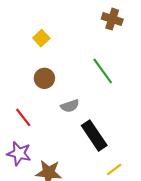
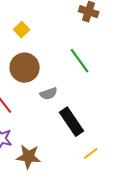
brown circle: (44, 78) -> (25, 68), size x1.5

